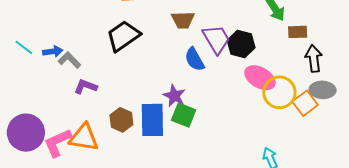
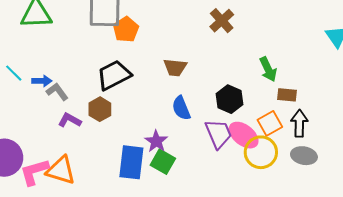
purple trapezoid: (216, 39) -> (218, 134), moved
orange square: (305, 103) -> (270, 123), moved
brown hexagon: (121, 120) -> (100, 109), moved

